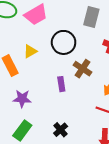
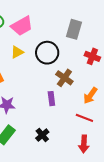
yellow triangle: (30, 51) -> (17, 52), moved
purple rectangle: (61, 84) -> (51, 99), moved

